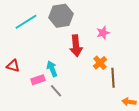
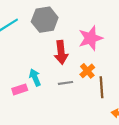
pink star: (103, 33) -> (91, 38), size x1.6
gray line: (56, 91) -> (65, 83), moved, turned -56

